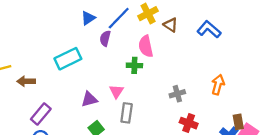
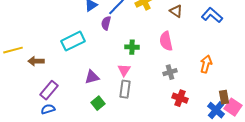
brown triangle: (171, 25) -> (176, 11), moved
blue L-shape: (209, 29) -> (212, 15), moved
pink semicircle: (146, 46) -> (166, 41), moved
pink triangle: (116, 91) -> (124, 70), moved

